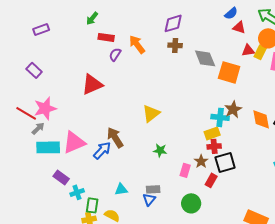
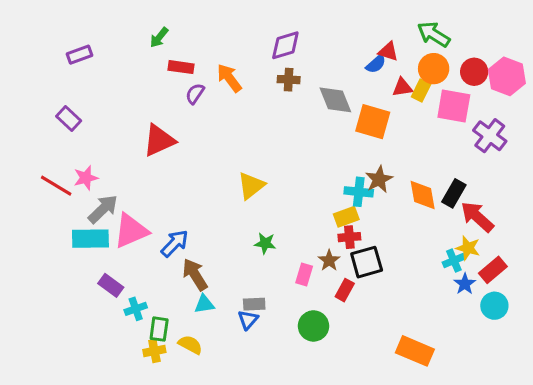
blue semicircle: (231, 13) -> (376, 64), moved
pink star: (45, 108) -> (86, 178), size x0.7
gray arrow: (38, 128) -> (103, 209), moved, size x1.5
brown arrow: (115, 137) -> (195, 275), moved

